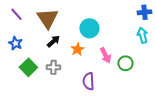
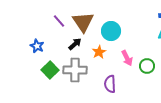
purple line: (16, 14) -> (59, 21), moved
brown triangle: (47, 18) -> (83, 22), moved
gray cross: (53, 67) -> (75, 70), size x1.6

